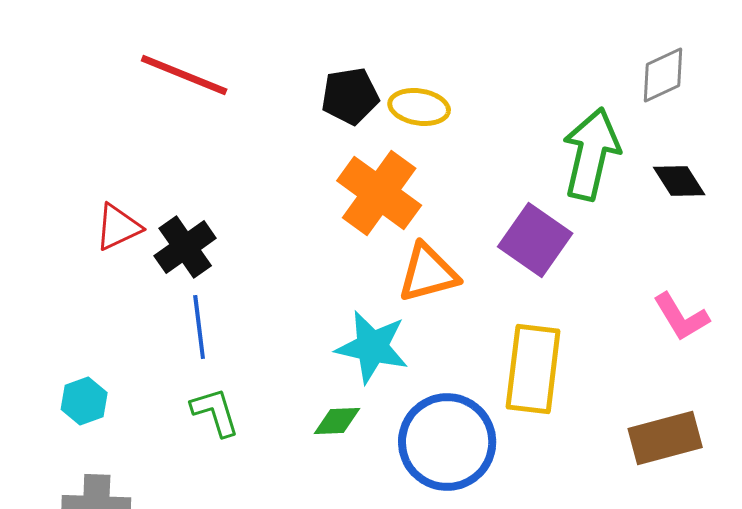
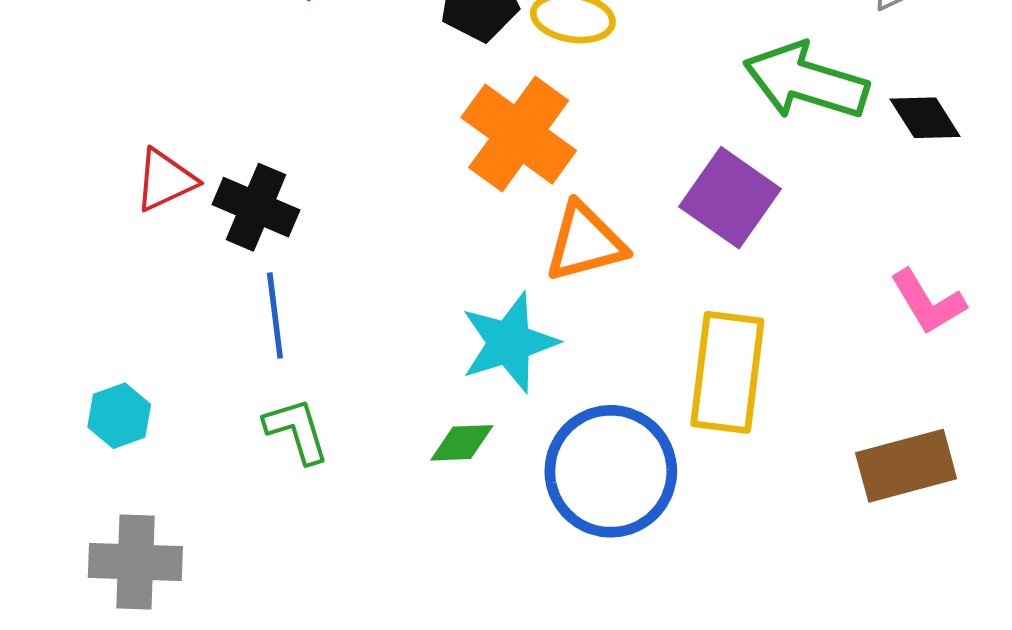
green arrow: (591, 154) -> (806, 81), turned -86
black cross: (185, 247) -> (256, 207), turned -32
cyan star: (372, 347) -> (509, 343), turned -30

